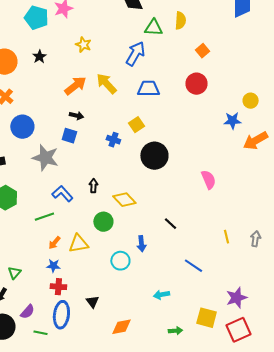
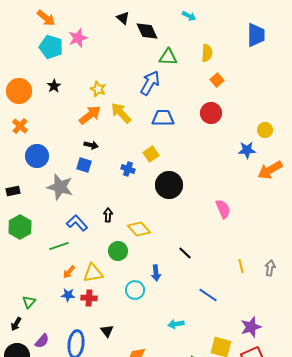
yellow semicircle: (180, 21) -> (207, 53), moved
yellow star: (83, 45) -> (98, 89), moved
red cross: (58, 287) -> (89, 298), moved

